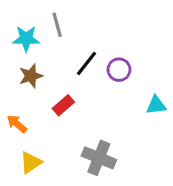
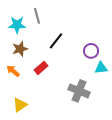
purple circle: (119, 70) -> (91, 51), moved
orange arrow: (17, 124) -> (13, 71), moved
gray cross: (99, 158) -> (79, 91), moved

